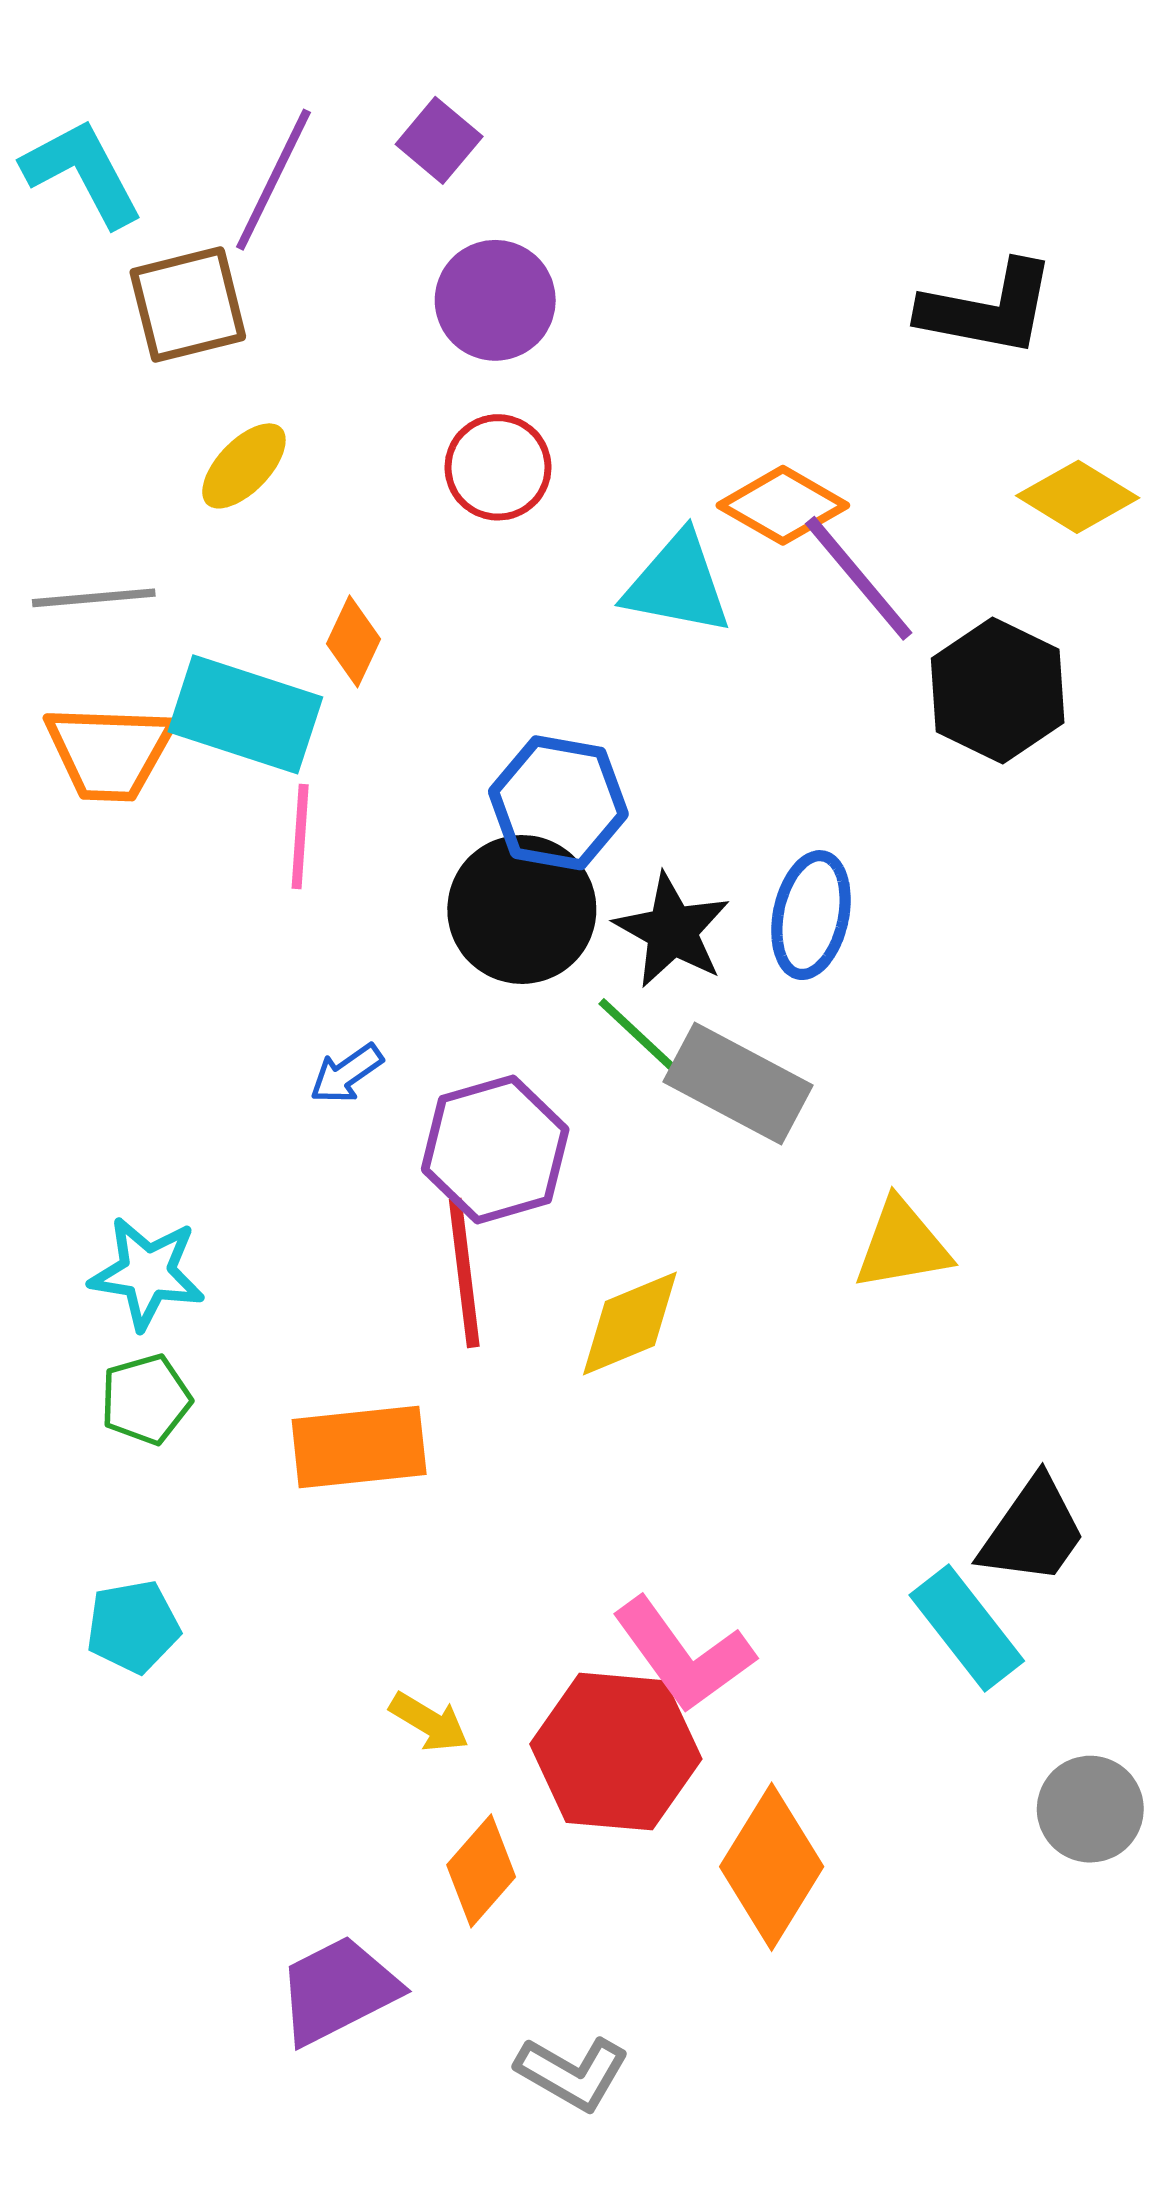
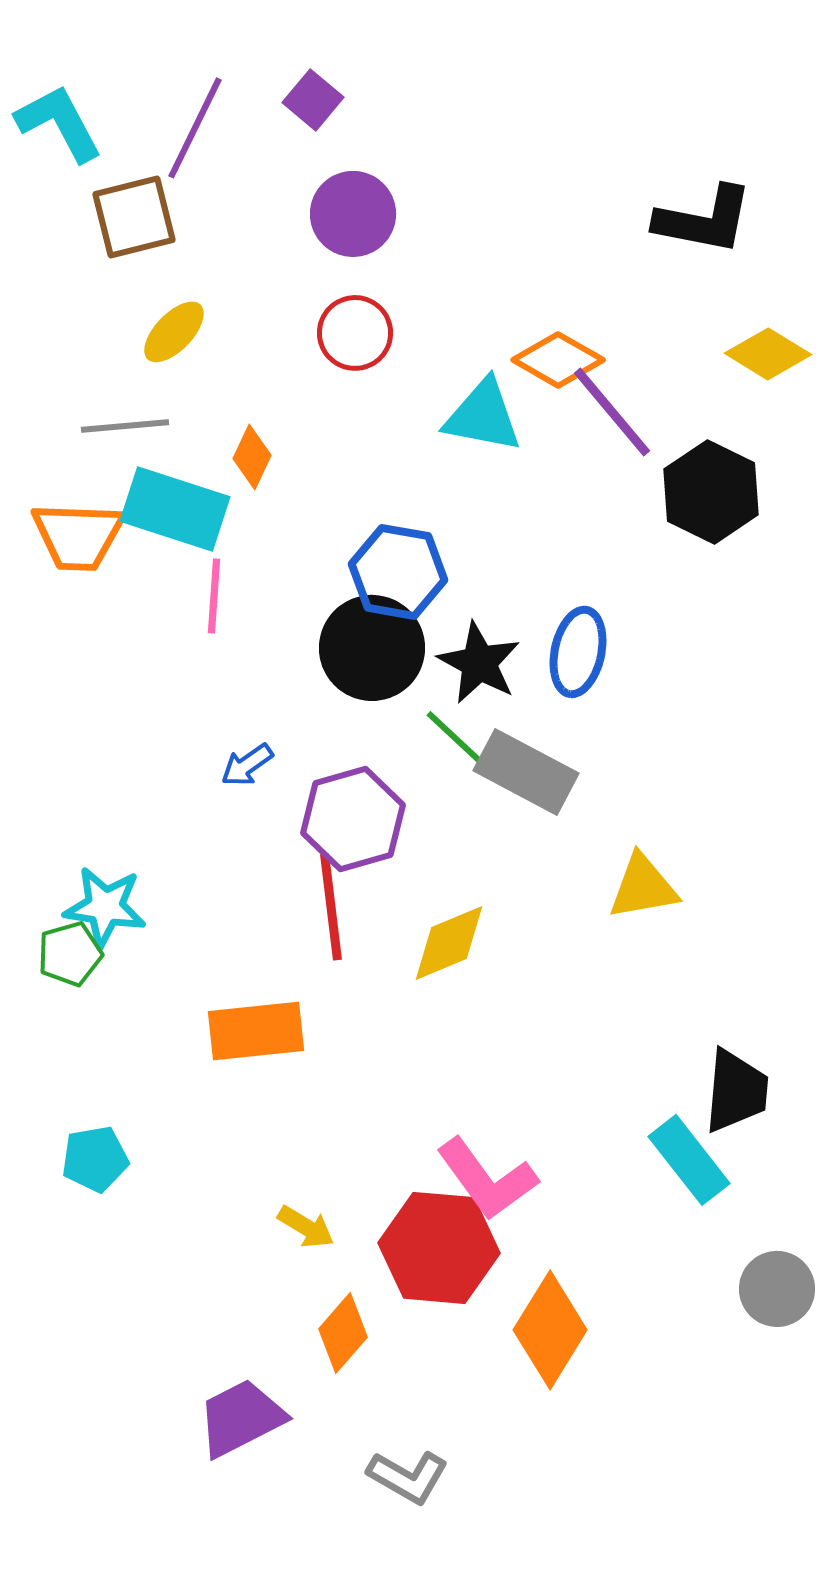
gray line: (94, 598) -> (125, 426), moved
green pentagon: (146, 1399) -> (70, 954), moved
black trapezoid: (1033, 1531) -> (736, 1091), turned -30

